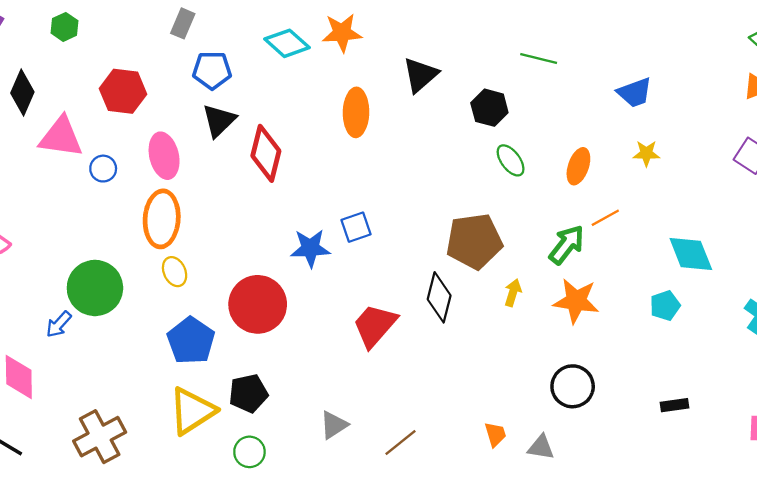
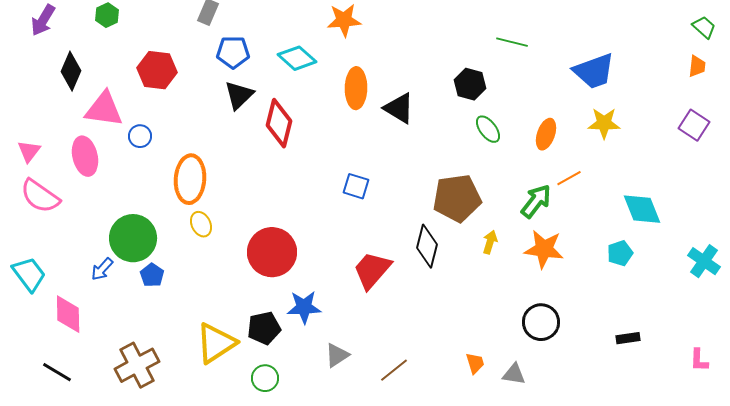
cyan diamond: (287, 43) -> (297, 58), moved
black triangle: (420, 75) -> (399, 108), moved, turned -48
blue trapezoid: (635, 92) -> (594, 71), size x1.4
yellow star: (646, 153) -> (604, 123), size x1.4
pink ellipse: (164, 156) -> (85, 156), moved
blue square: (356, 227) -> (356, 186), turned 36
blue star: (310, 248) -> (304, 307), moved
blue pentagon: (191, 341) -> (152, 275), moved, size x0.6

